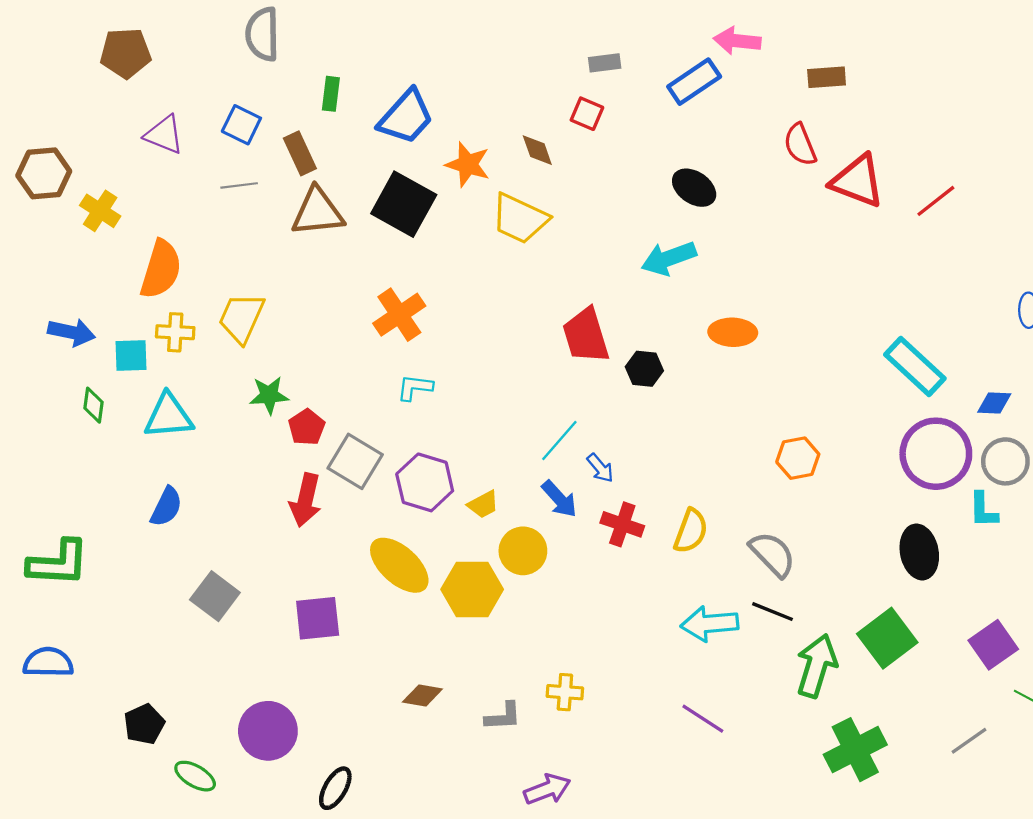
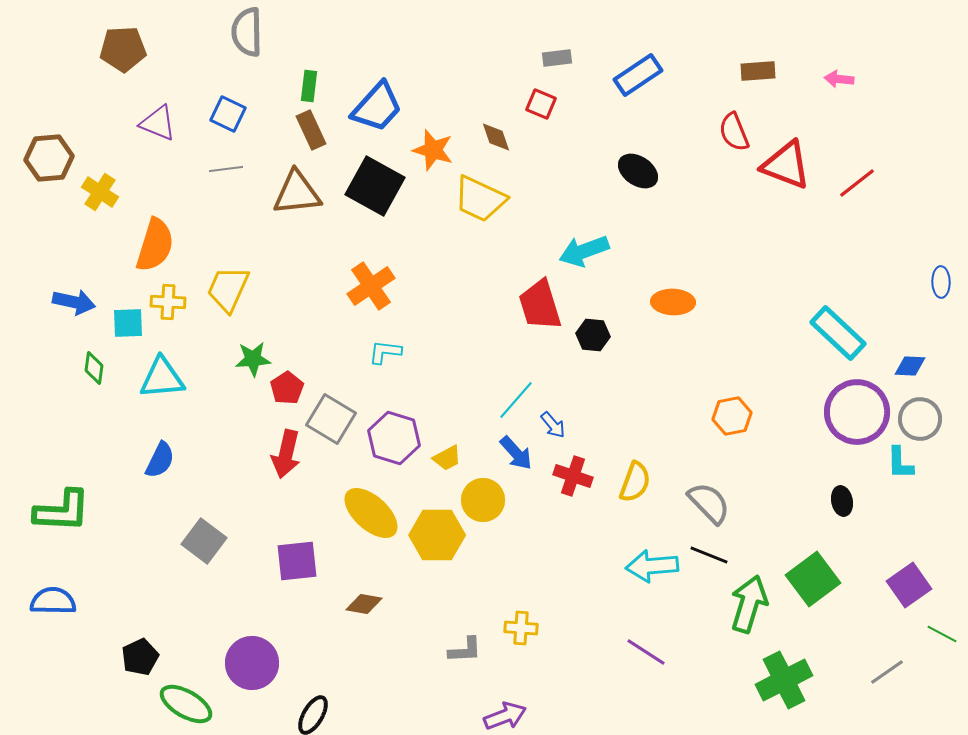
pink arrow: (737, 41) -> (839, 79), moved, size x0.7
brown rectangle: (300, 153) -> (311, 130), moved
cyan arrow: (669, 258) -> (584, 251), moved
black ellipse: (919, 552) -> (842, 501), size x0.6
brown diamond: (422, 695) -> (364, 604), moved
green ellipse: (195, 776) -> (186, 704), size x1.4

